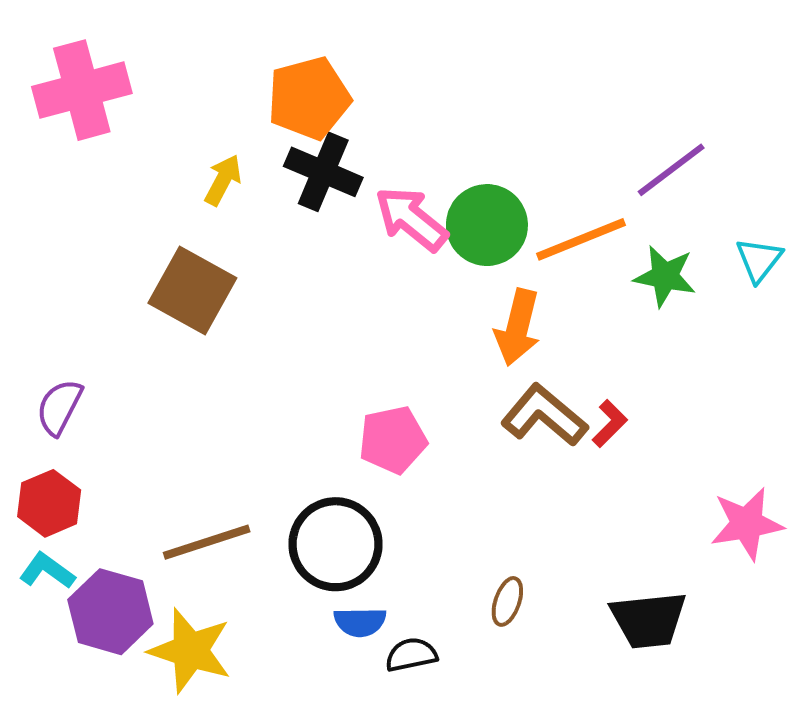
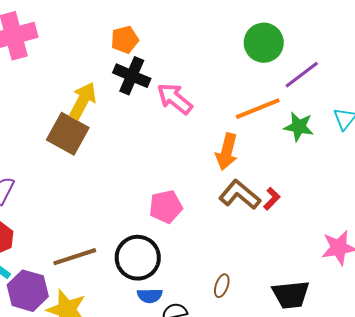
orange pentagon: (309, 98) -> (125, 40), size x0.7
yellow arrow: (223, 180) -> (83, 101), moved, size x1.5
green circle: (487, 225) -> (264, 43), moved

